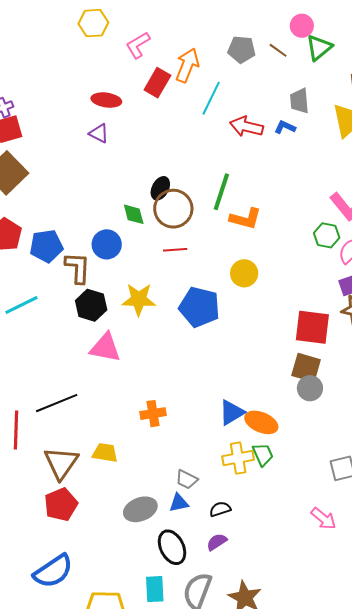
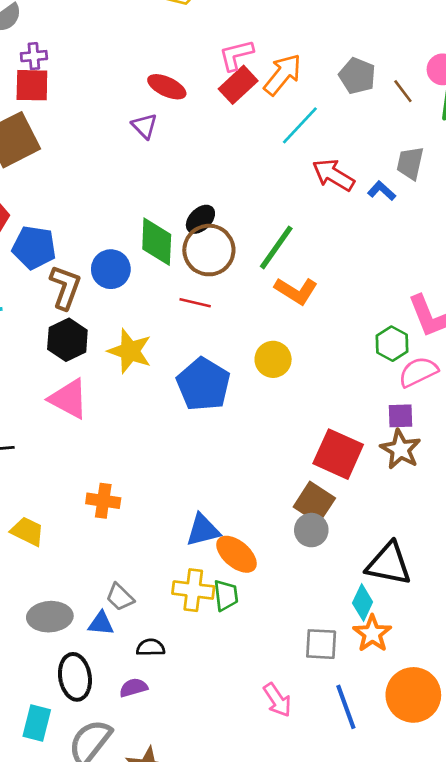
pink L-shape: (138, 45) -> (236, 55), moved
green diamond: (134, 214) -> (157, 242), size x1.5

